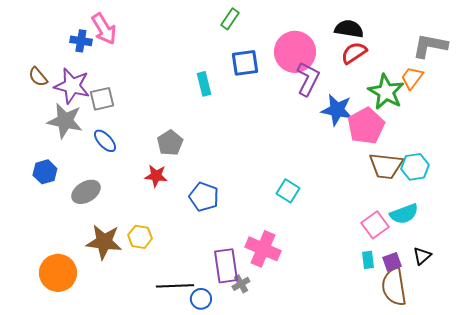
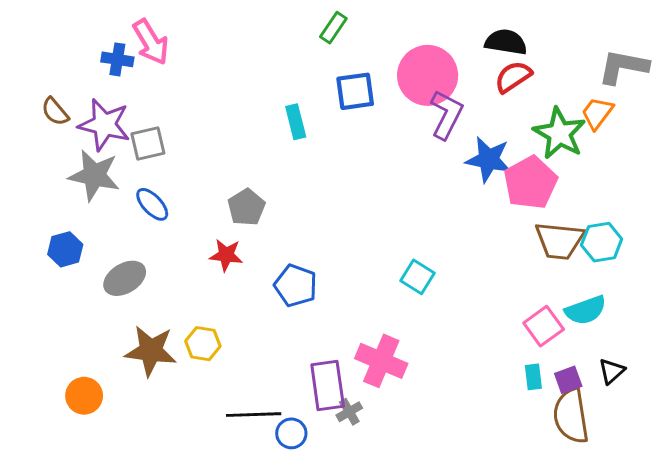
orange circle: (58, 273) -> (84, 396), size x0.7

